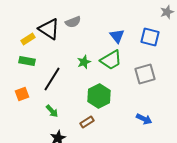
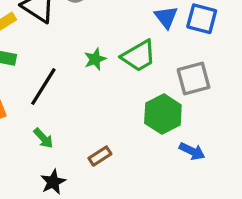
blue triangle: (117, 36) -> (166, 17), moved
green hexagon: (99, 96) -> (163, 114), moved

